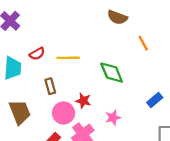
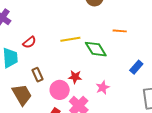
orange line: (143, 43) -> (120, 31), moved, turned -48
yellow line: (68, 58) -> (70, 39), moved
brown rectangle: (50, 86) -> (37, 75), moved

